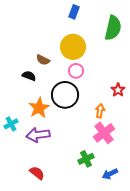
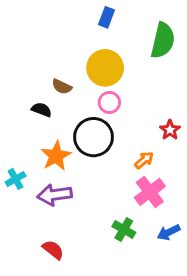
orange arrow: (100, 111) -> (144, 160), turned 40
green cross: (86, 159) -> (124, 229), turned -35
blue arrow: (110, 174) -> (169, 232), moved

